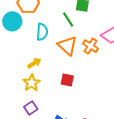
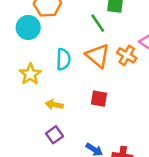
cyan semicircle: (42, 32) -> (63, 59), moved
yellow arrow: (34, 63) -> (54, 105), moved, turned -136
yellow star: (31, 83) -> (30, 74), moved

